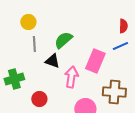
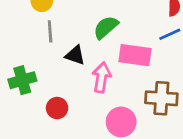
green semicircle: (63, 40) -> (106, 27), moved
pink rectangle: (95, 61) -> (135, 55), turned 75

